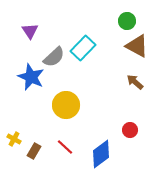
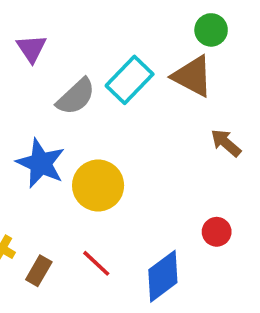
brown triangle: (137, 46) -> (193, 76), moved
blue star: (31, 77) -> (41, 163), moved

